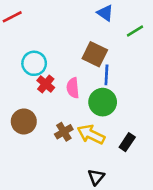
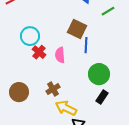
green circle: (103, 102) -> (99, 74), moved
brown circle: (24, 121) -> (19, 92), moved
yellow arrow: (91, 134) -> (66, 108), moved

